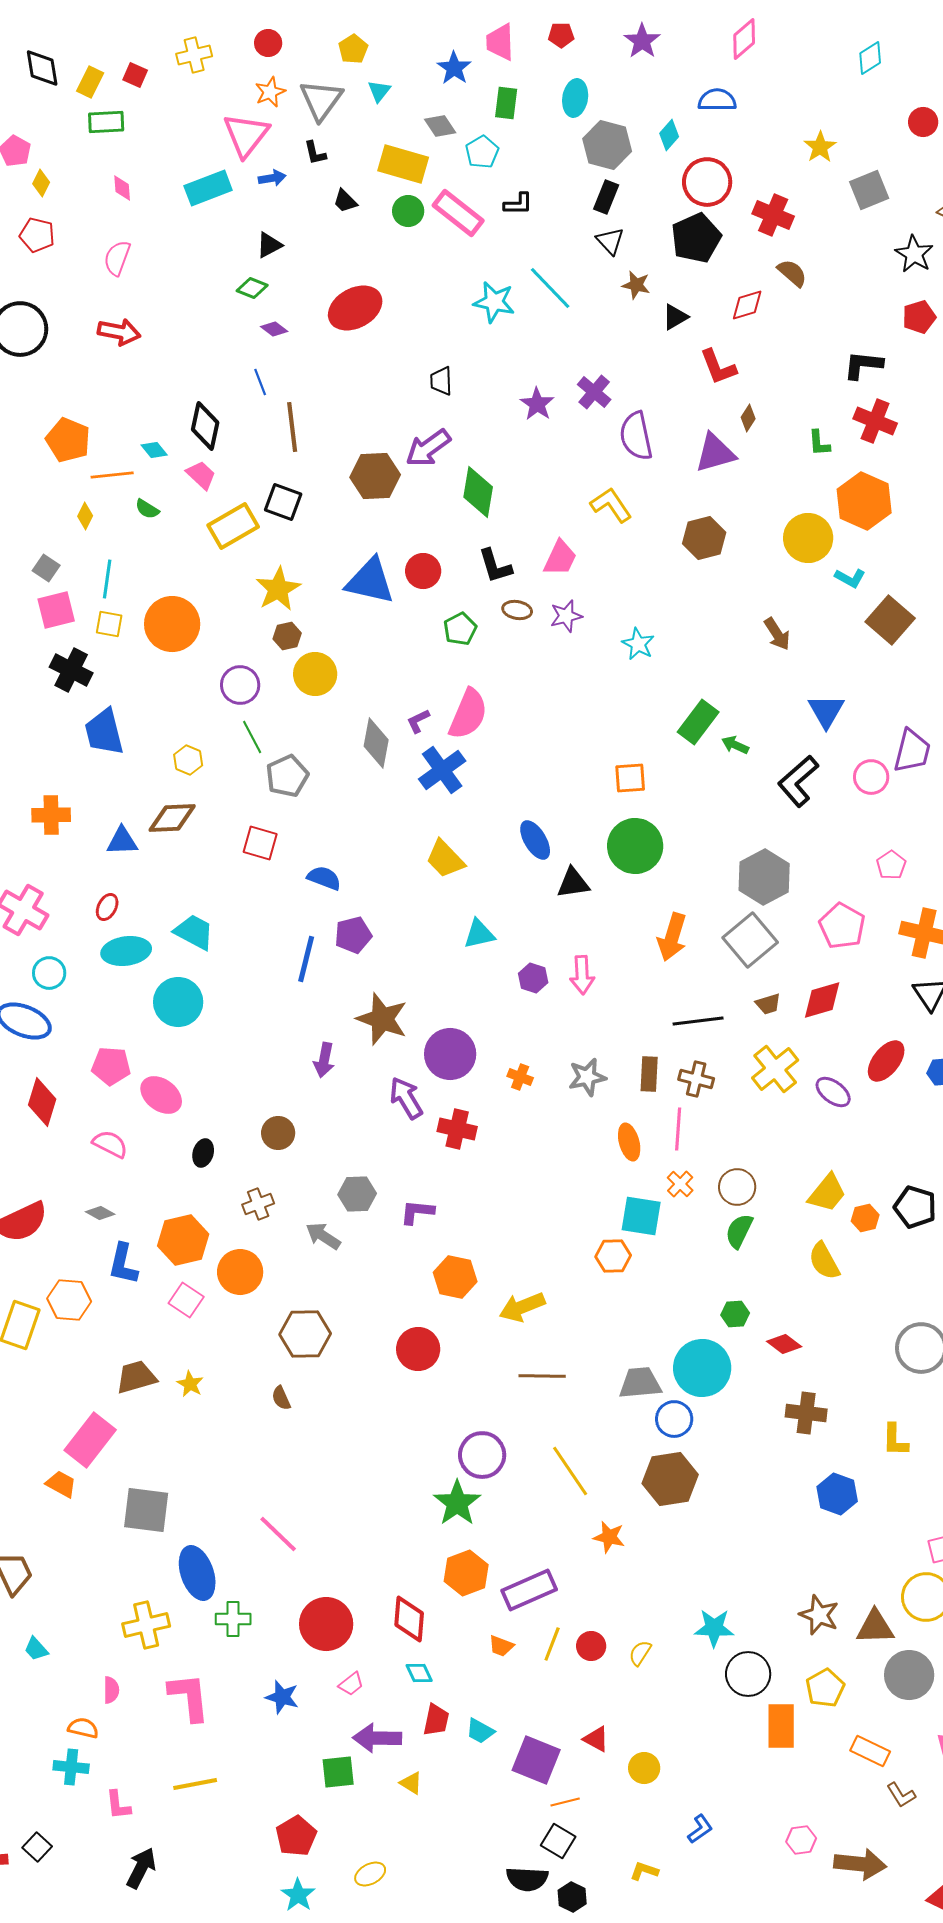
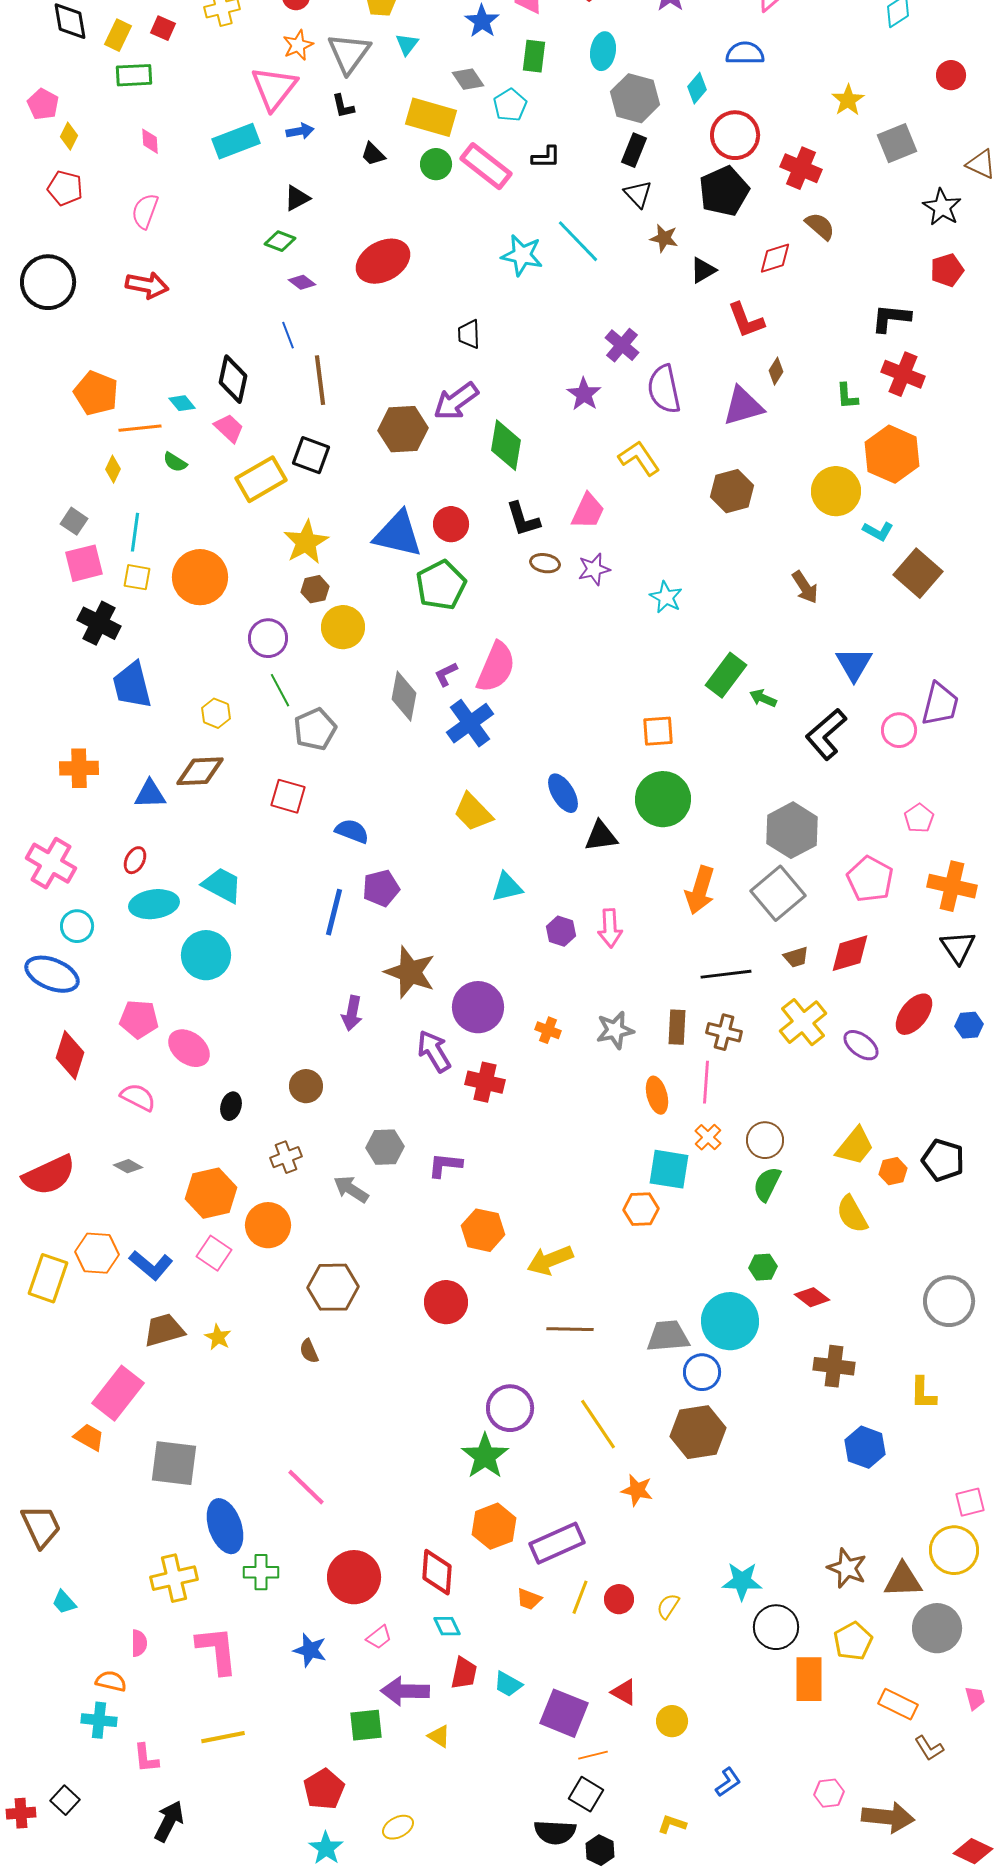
purple star: (537, 404) -> (584, 394), moved
green pentagon: (460, 629) -> (441, 585), moved, size x1.5
blue L-shape: (123, 1264) -> (151, 1265), moved, turned -63

